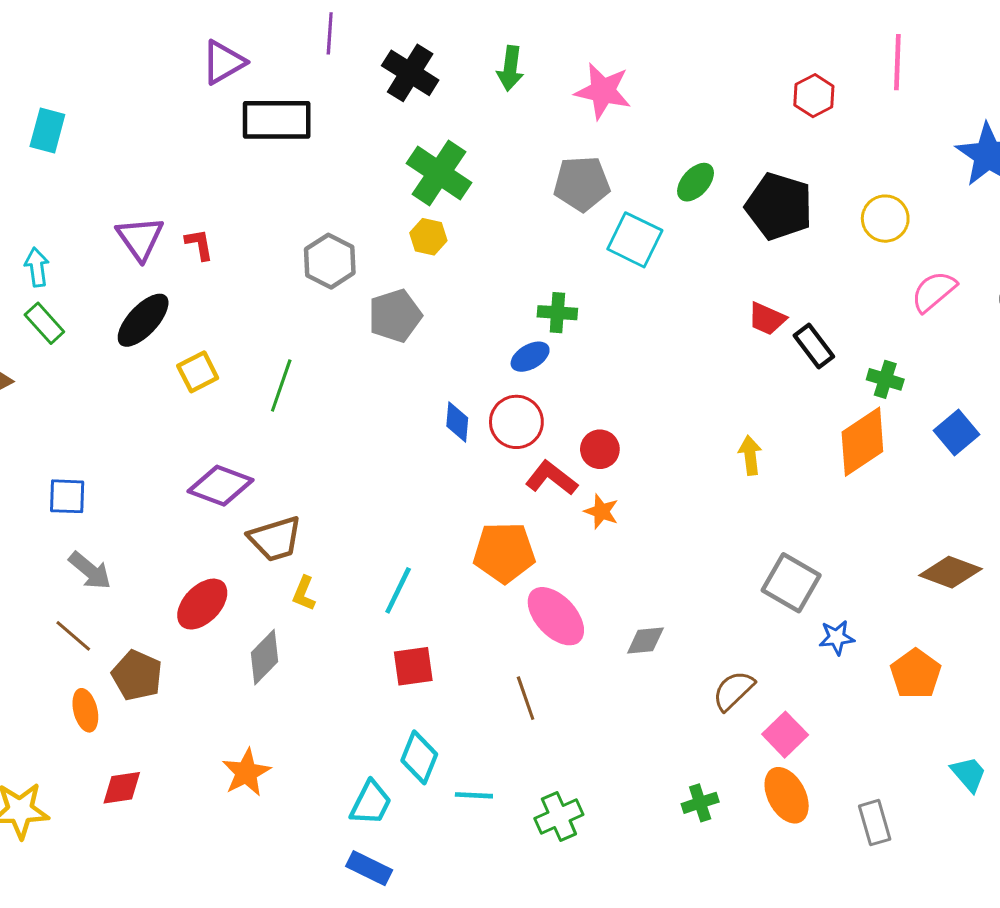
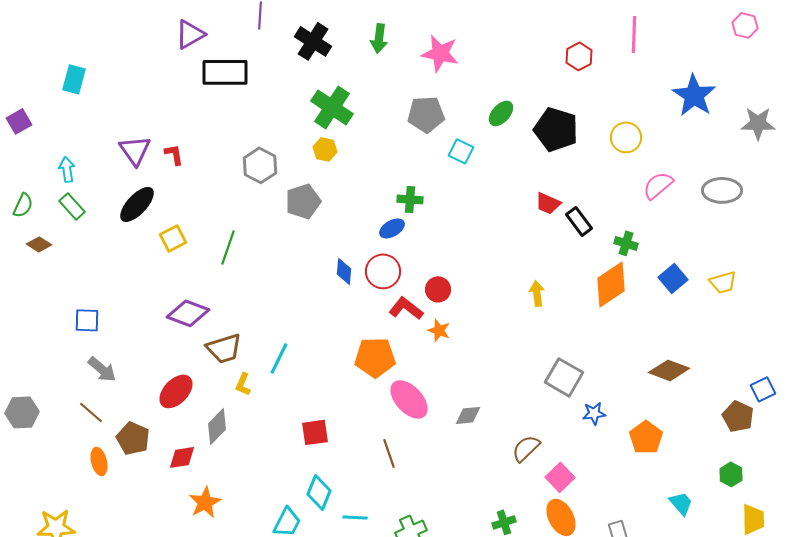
cyan square: (635, 240) -> (461, 151), size x0.7
cyan line: (398, 590) -> (279, 358), moved
red diamond: (122, 788) -> (182, 457), moved

